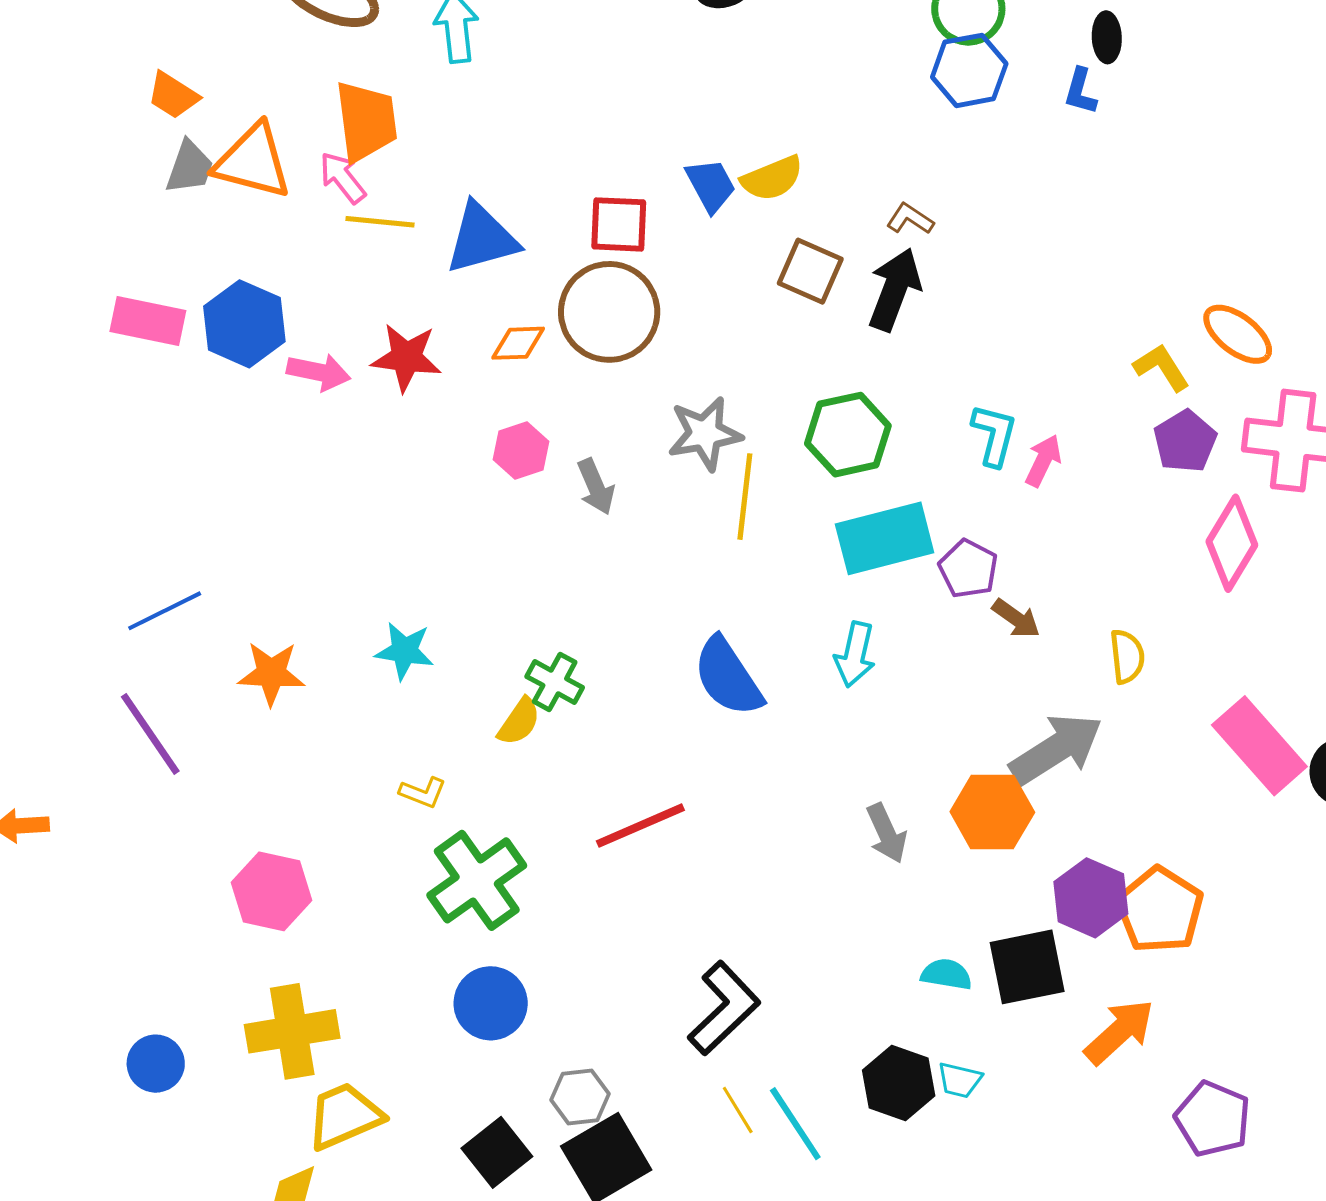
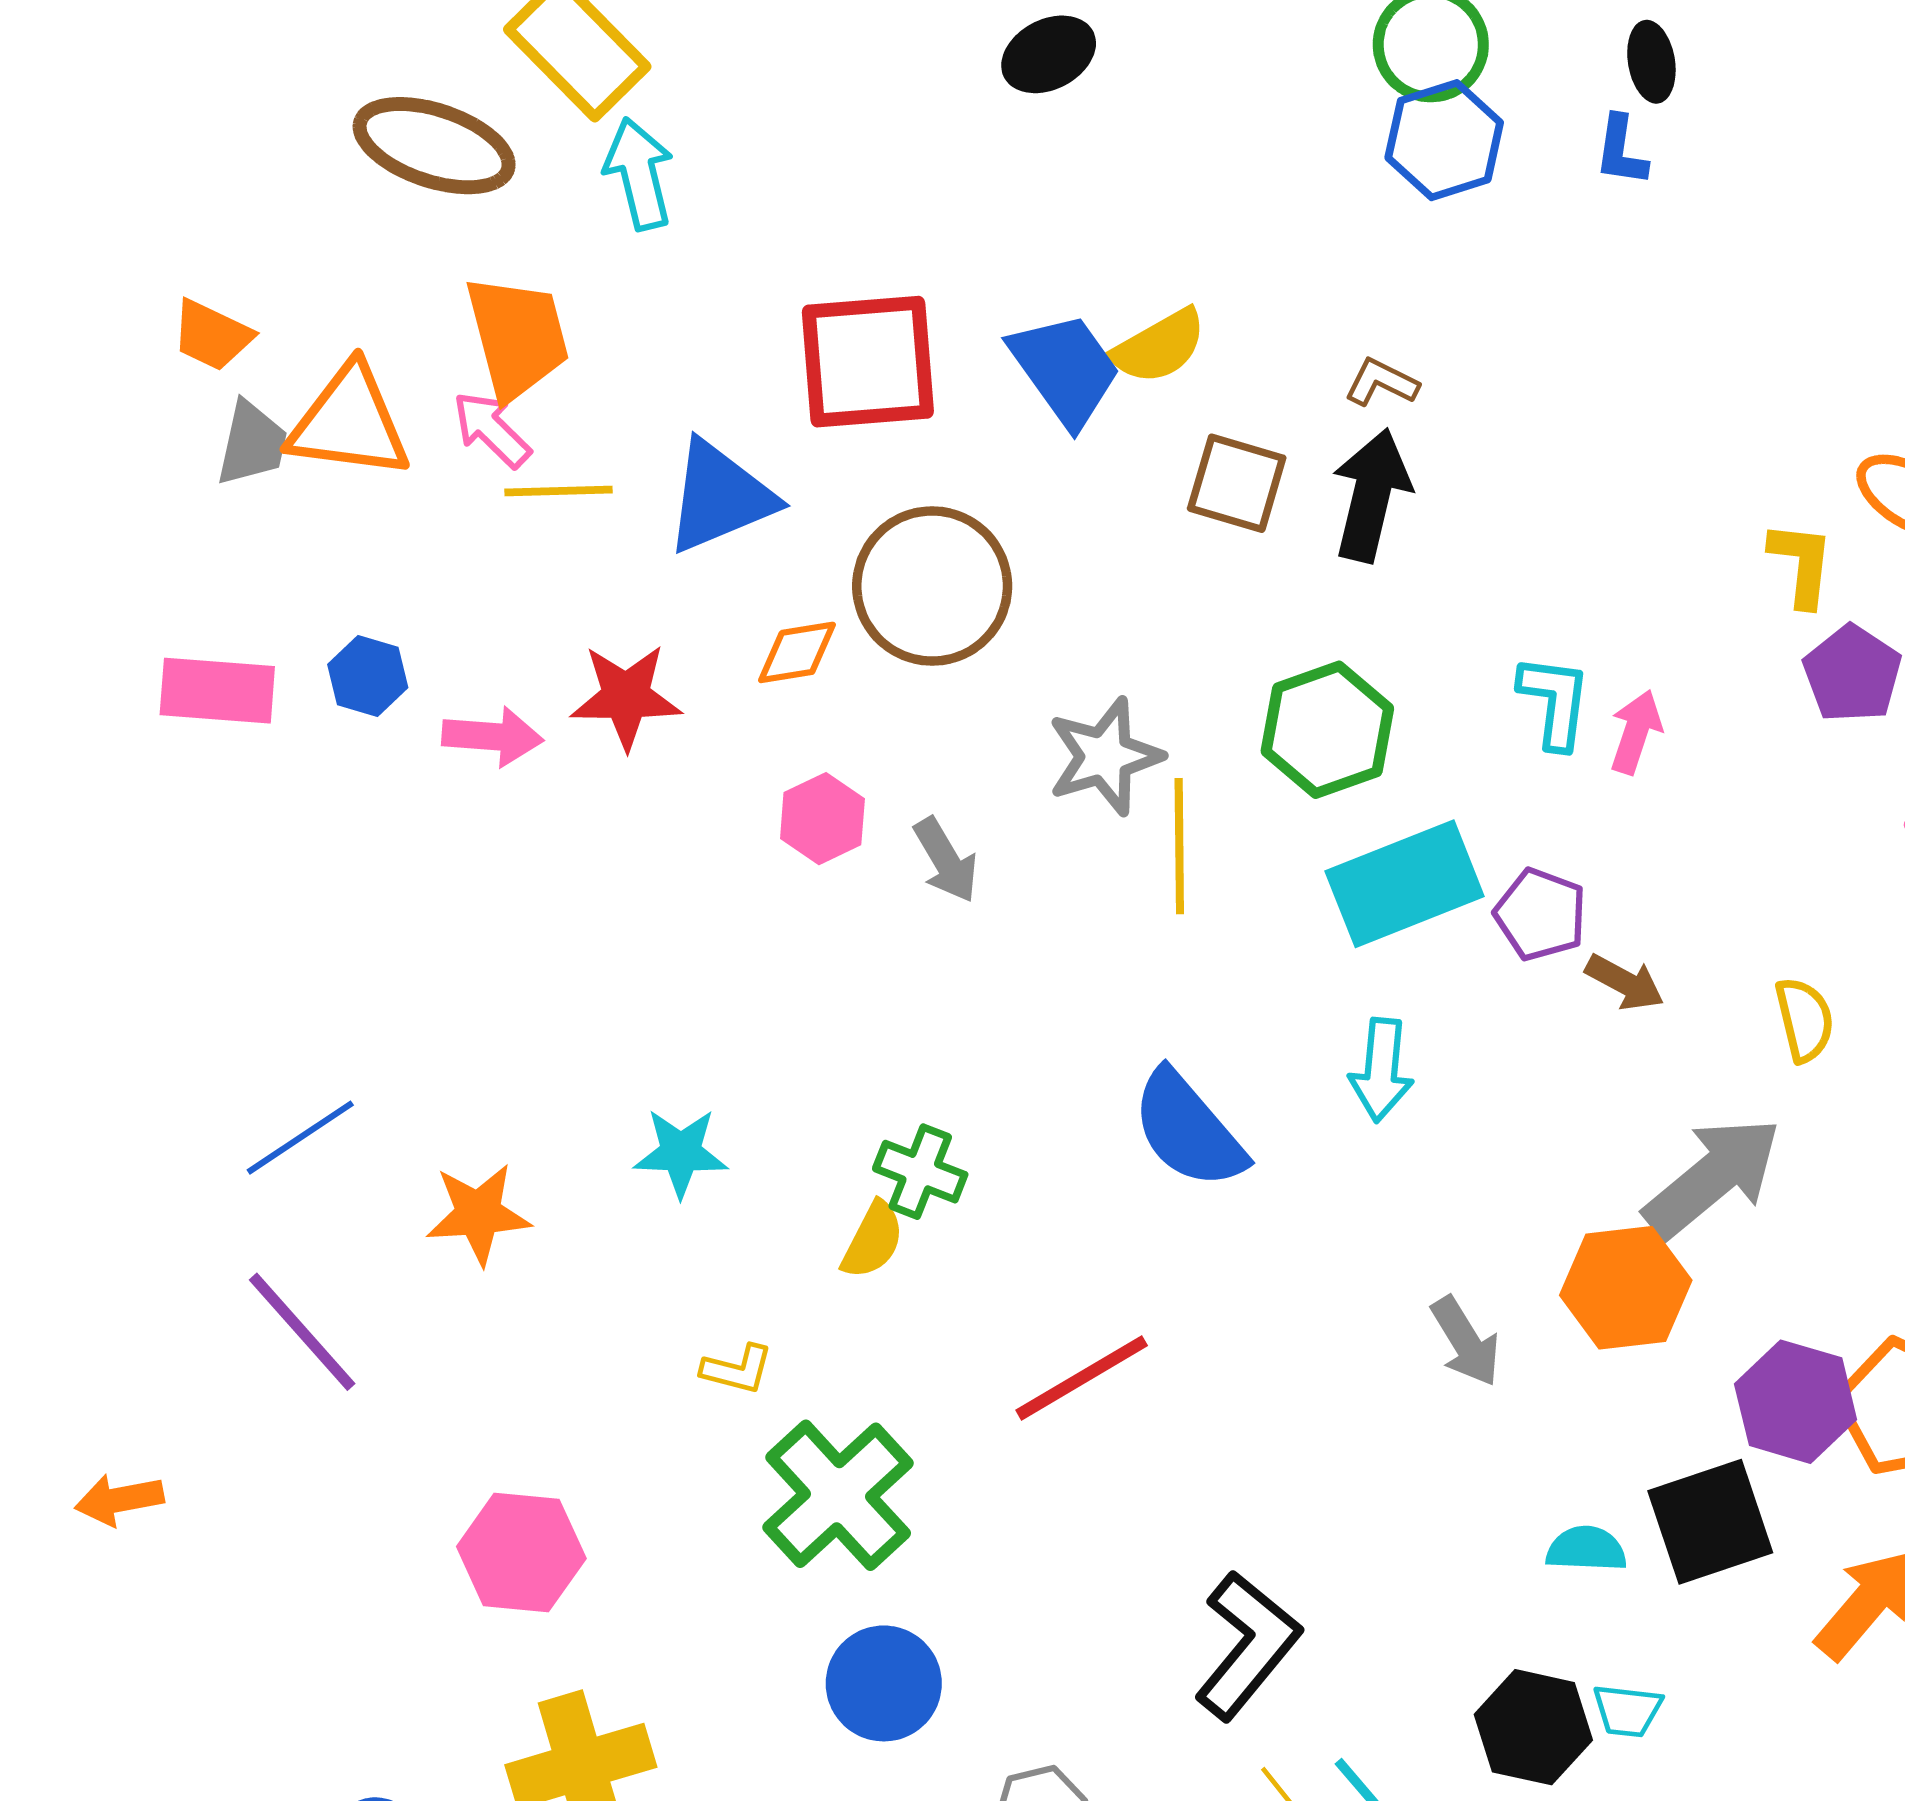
blue trapezoid: (711, 185) -> (1065, 369), size x1.4
red square: (619, 224) -> (868, 362), moved, size x1.5
blue hexagon: (244, 324) -> (368, 676), size x0.6
yellow L-shape: (1162, 367) -> (1801, 564), turned 46

